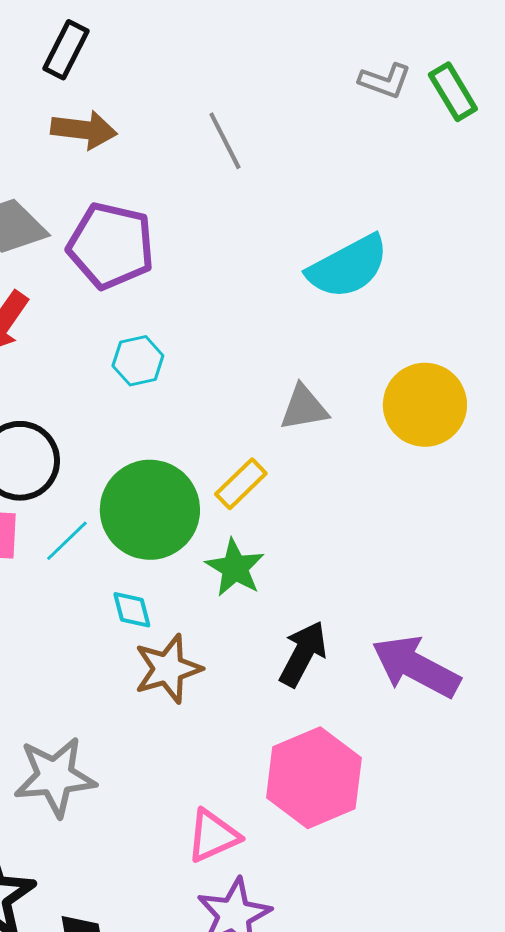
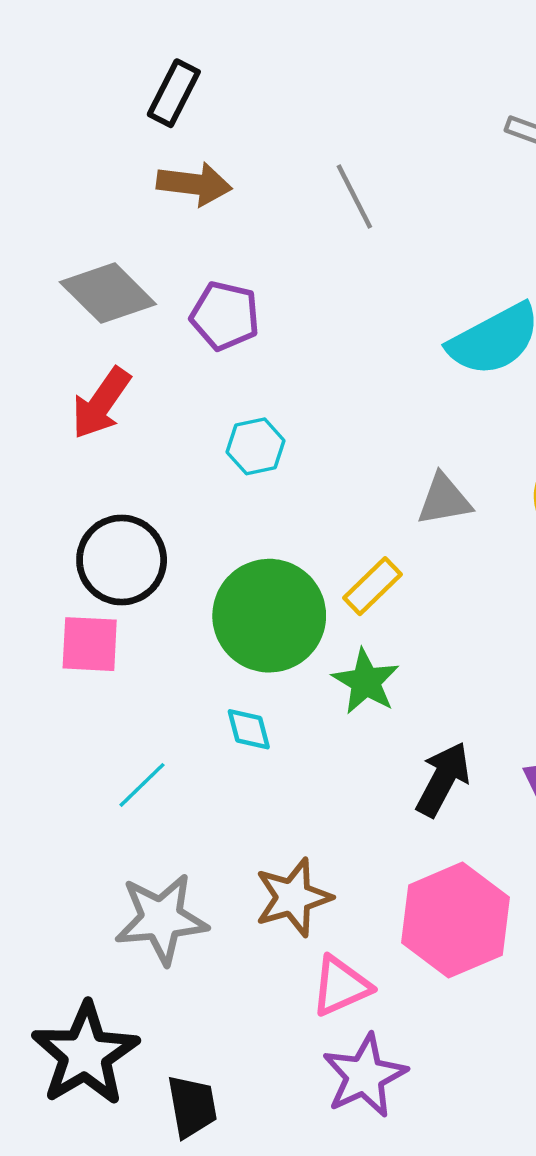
purple pentagon: (111, 246) -> (225, 316), size x0.7
cyan line: (67, 541) -> (142, 785), moved
brown star: (168, 669) -> (293, 897), moved

